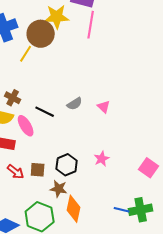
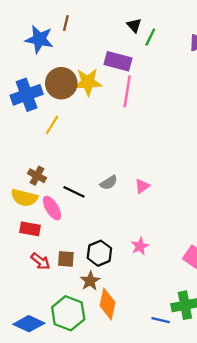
brown circle: (41, 34) -> (61, 83), moved
pink triangle: (104, 107) -> (142, 186), turned 40
brown star: (59, 189) -> (90, 281), turned 30
blue line: (122, 210) -> (161, 320), moved

